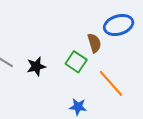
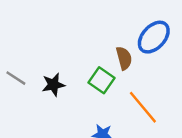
blue ellipse: (119, 25) -> (154, 37), turned -32

